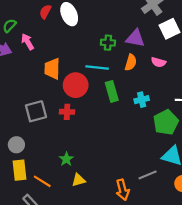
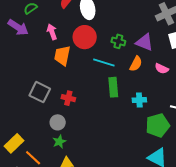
pink arrow: (28, 42) -> (52, 32), moved
red circle: (76, 85) -> (85, 37), moved
gray square: (36, 111) -> (40, 92), turned 30
gray circle: (16, 145) -> (58, 122), moved
yellow rectangle: (19, 170) -> (14, 143), turned 42

